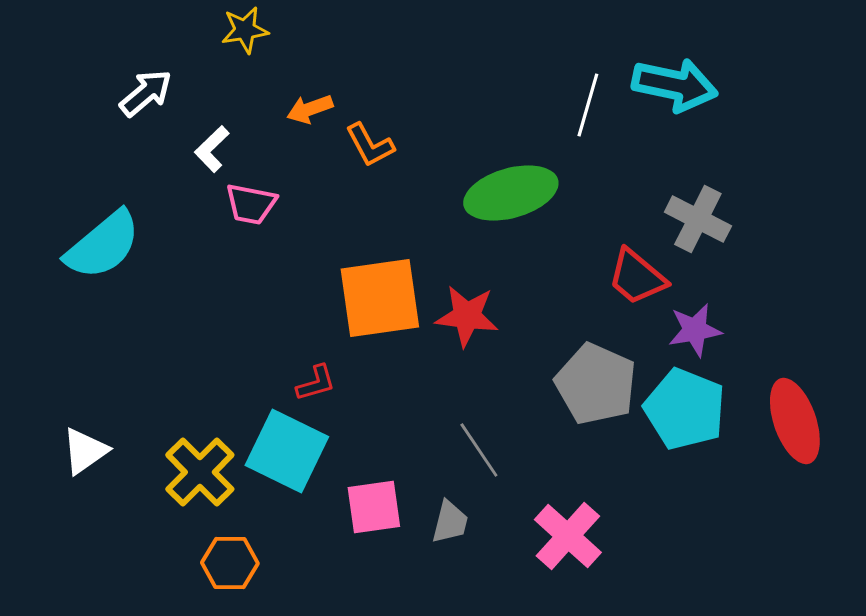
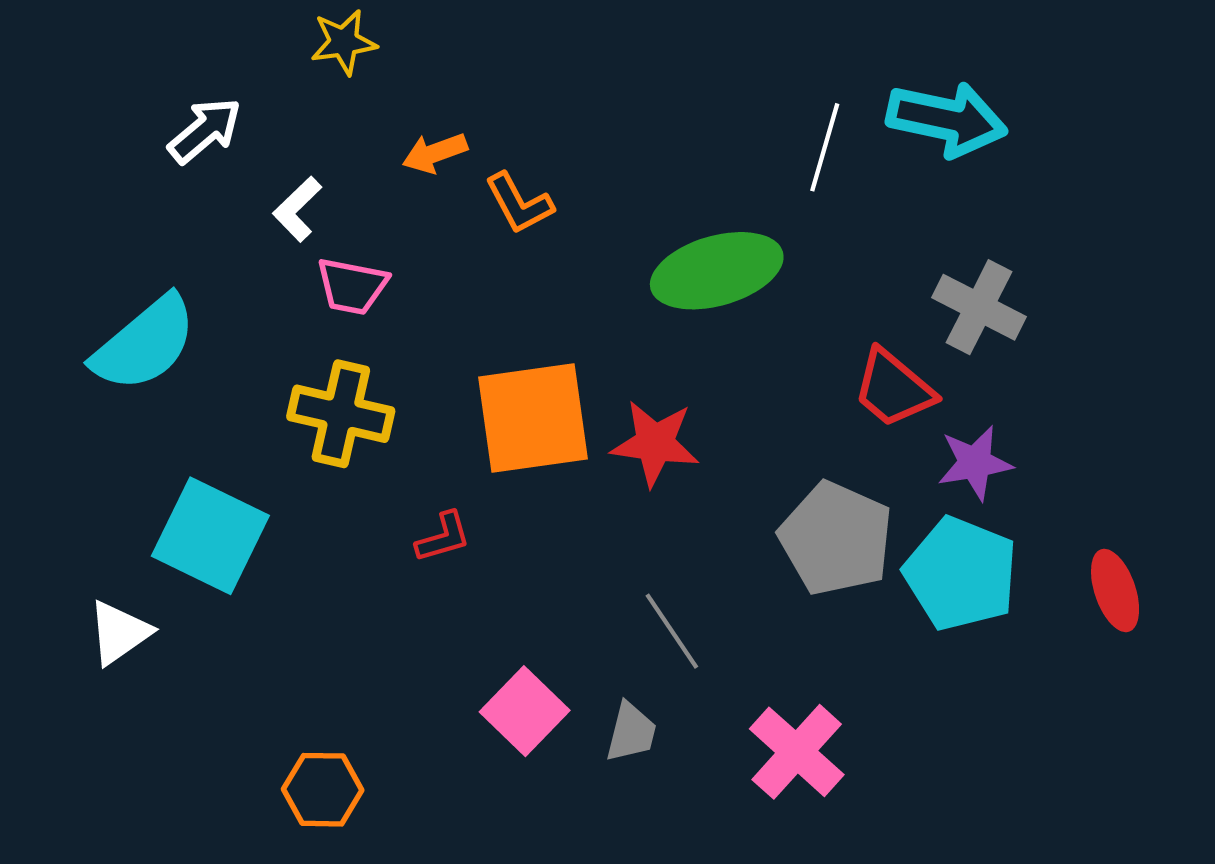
red ellipse: (795, 421) -> (1115, 590), size x0.7
cyan square: (287, 451) -> (210, 536), moved
yellow cross: (200, 472) -> (341, 414), moved, turned -32
pink square: (374, 507) -> (525, 711), turned -38

